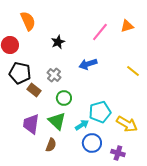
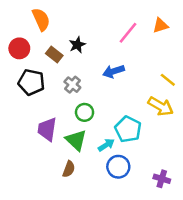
brown rectangle: (34, 90) -> (54, 54), moved
cyan pentagon: (100, 112) -> (128, 129), turned -30
purple trapezoid: (31, 124) -> (47, 129), moved
yellow arrow: (127, 124) -> (161, 106), moved
purple cross: (118, 153) -> (162, 179), moved

